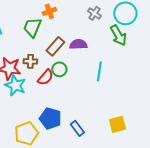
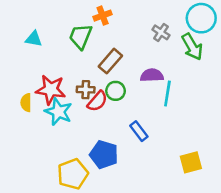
gray cross: (94, 13) -> (161, 32), moved
purple semicircle: (78, 44) -> (152, 75), moved
brown cross: (30, 61) -> (86, 90), moved
blue rectangle: (77, 128) -> (139, 131), moved

